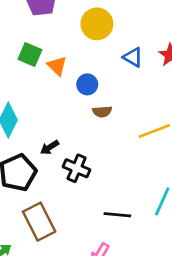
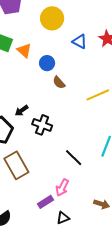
brown semicircle: (102, 112) -> (59, 83), turned 56
black line: (117, 215) -> (74, 158), turned 42

